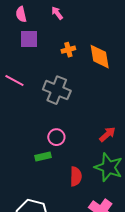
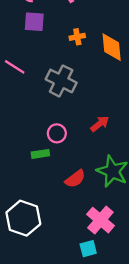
red arrow: (107, 134) -> (100, 124), moved
red semicircle: (76, 176) -> (75, 179), turned 48

